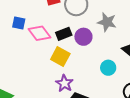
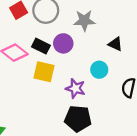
black rectangle: (64, 34) -> (41, 46), turned 63
purple star: (64, 83) -> (75, 88), moved

